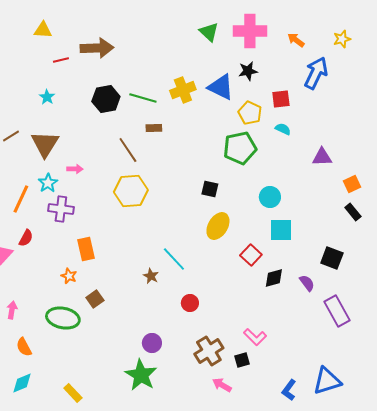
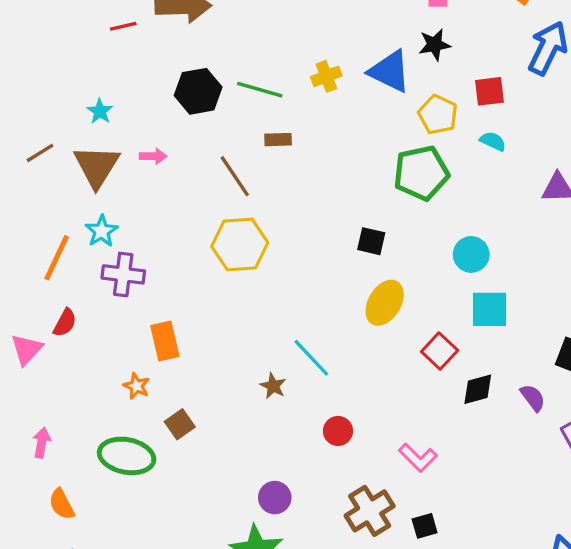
yellow cross: (183, 90) -> (326, 76), size x0.7
cyan star: (47, 97) -> (100, 111), moved
pink arrow: (75, 169) -> (153, 156), moved
pink L-shape: (255, 337) -> (418, 458), moved

